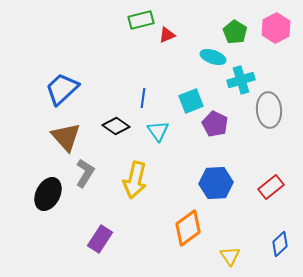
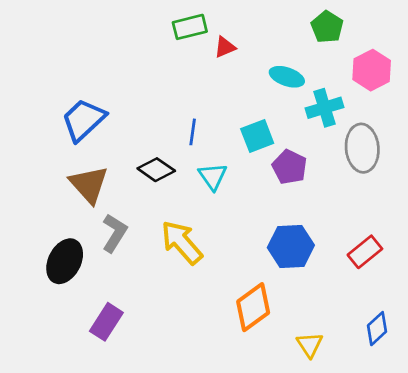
pink hexagon: (276, 28) -> (372, 70), moved
green pentagon: (235, 32) -> (327, 27), moved
yellow arrow: (135, 180) -> (182, 242), turned 126
purple rectangle: (100, 239) -> (106, 322), moved

